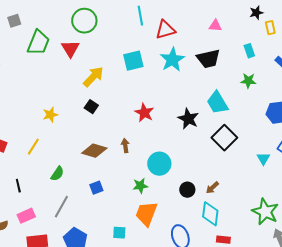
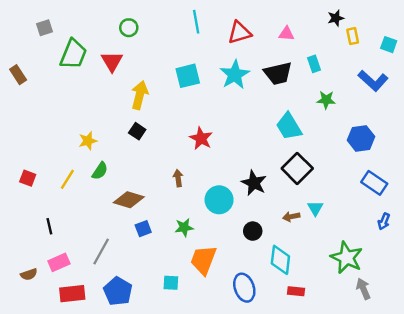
green circle: (84, 21) -> (129, 28), size x0.6
red triangle: (165, 30) -> (239, 32), moved
cyan rectangle: (249, 51) -> (314, 64), moved
yellow arrow: (93, 77) -> (140, 95), turned -30
black star: (188, 119) -> (254, 183), moved
brown diamond: (94, 151) -> (129, 200), moved
cyan triangle: (263, 159) -> (315, 208), moved
green semicircle: (57, 174) -> (100, 171), moved
green star: (140, 186) -> (184, 227), moved
brown arrow: (212, 188) -> (291, 217), moved, turned 32

